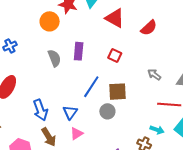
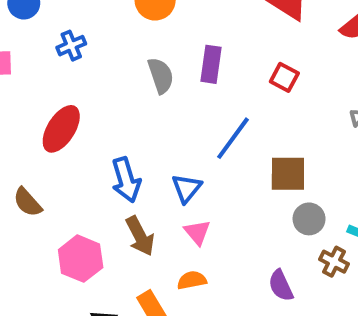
brown square: (117, 92) -> (288, 174), moved
gray circle: (107, 111) -> (309, 219), moved
pink triangle: (77, 134) -> (197, 232), turned -40

